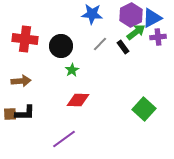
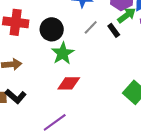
green star: (72, 70) -> (63, 53), size x1.6
black L-shape: (25, 113) -> (16, 96), turned 40

